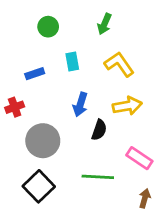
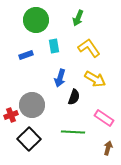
green circle: (48, 27) -> (36, 20), size x1.6
yellow arrow: (127, 106) -> (95, 79), turned 40
red cross: (15, 107) -> (11, 115), moved

